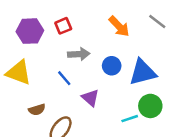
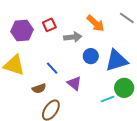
gray arrow: (79, 54) -> (73, 37), moved
brown semicircle: (37, 110) -> (39, 88), moved

